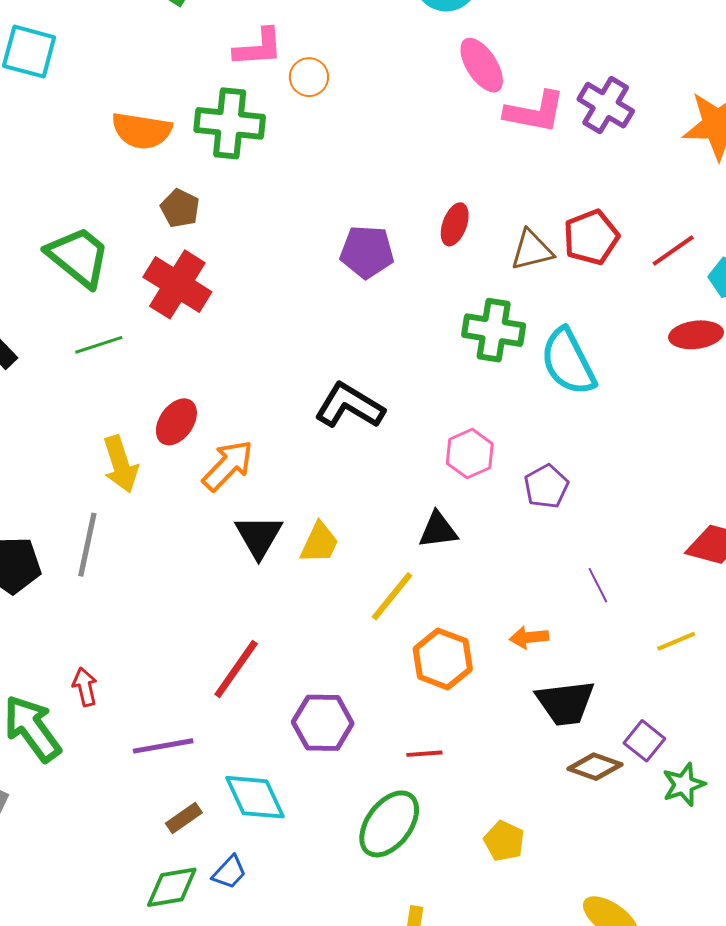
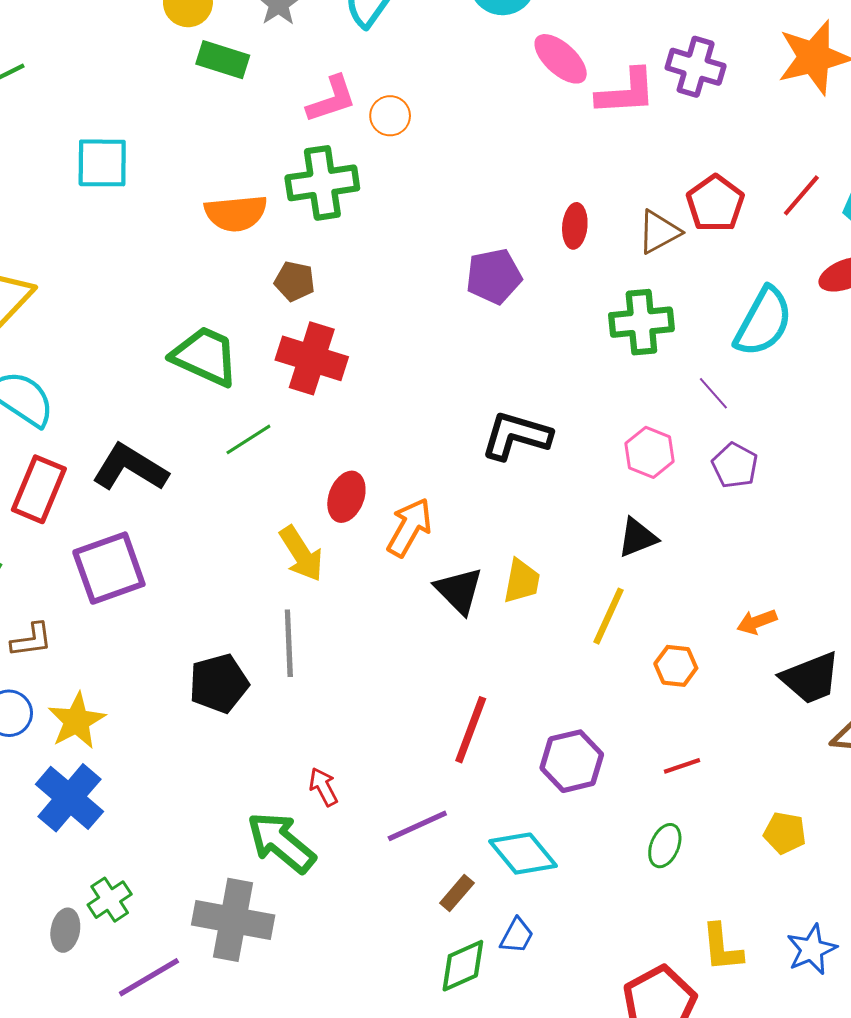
cyan semicircle: (568, 362) -> (763, 322), moved, turned -110
purple line: (598, 585) -> (713, 393), moved
orange hexagon: (443, 659) -> (676, 666), size x0.7
green ellipse: (389, 824) -> (665, 846), size x0.6

